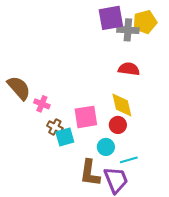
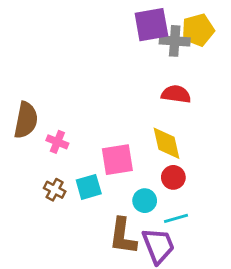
brown semicircle: (19, 88) -> (26, 120), turned 52
red circle: (118, 125) -> (173, 177), moved
brown cross: (55, 127) -> (55, 190), moved

